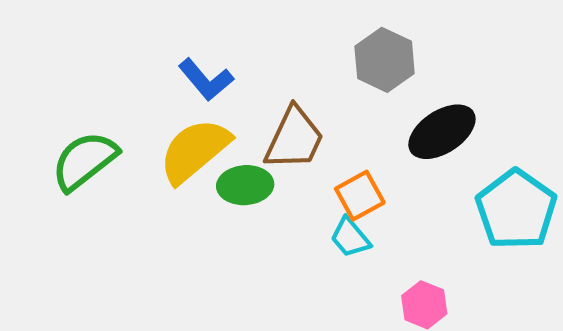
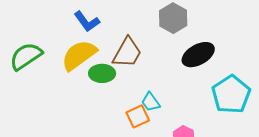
orange square: (360, 196) -> (138, 116), moved

